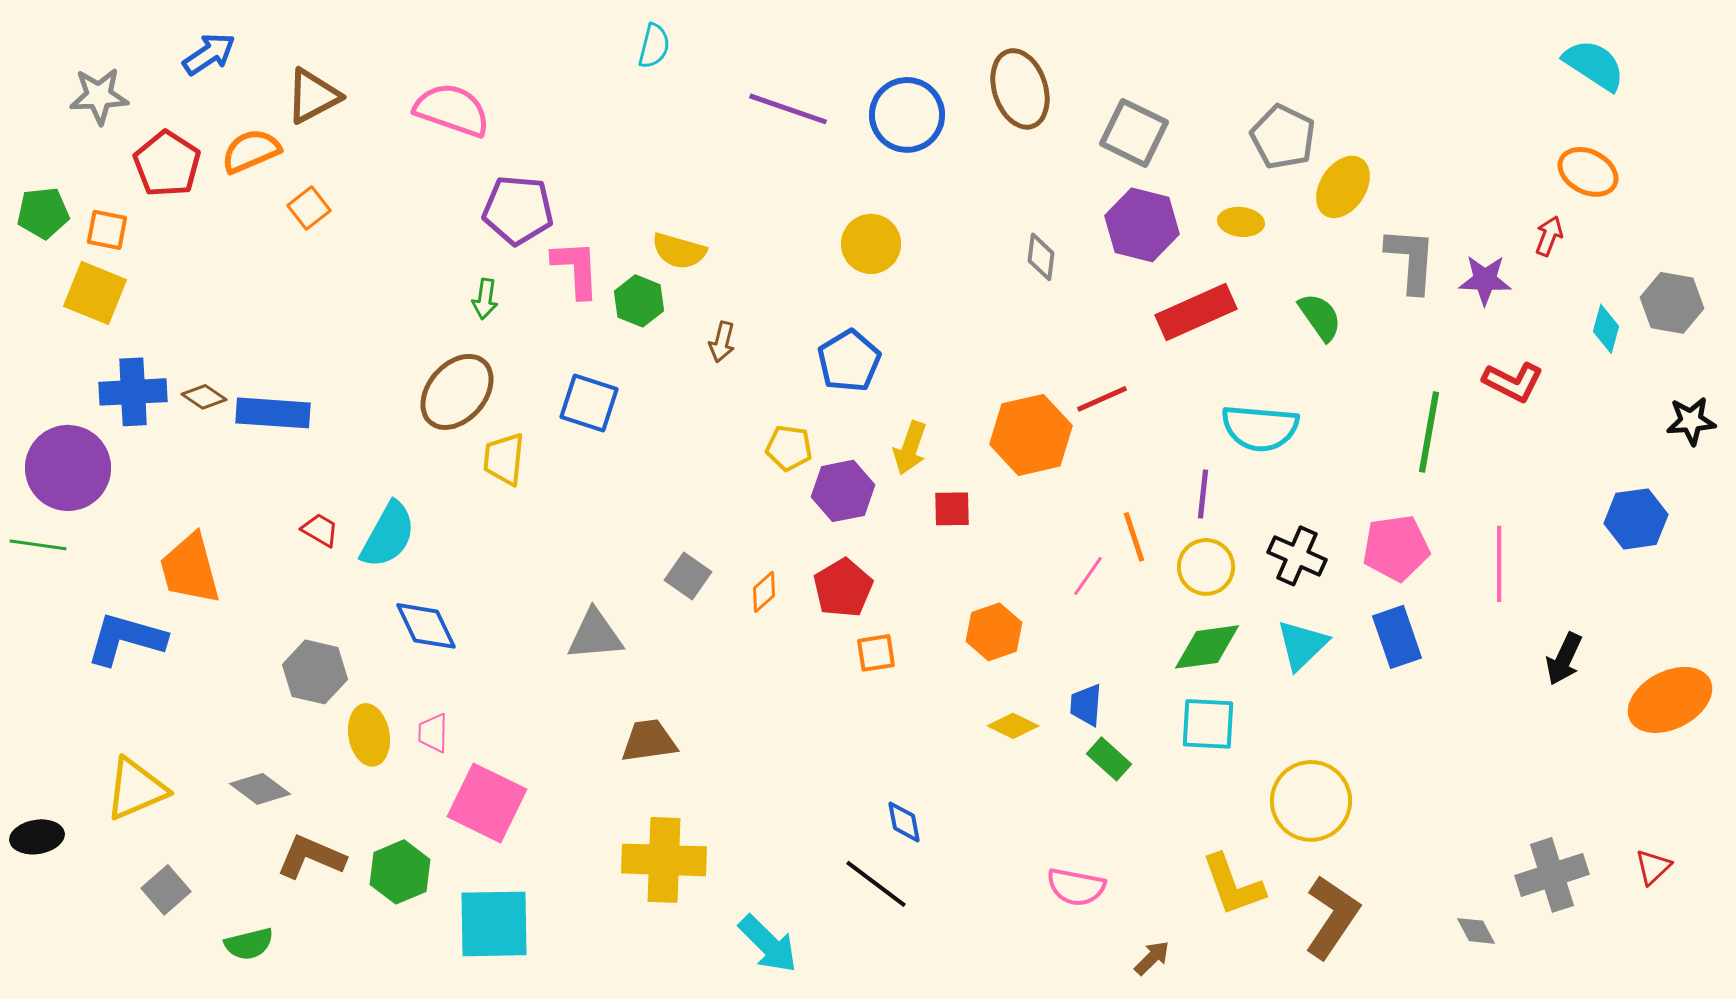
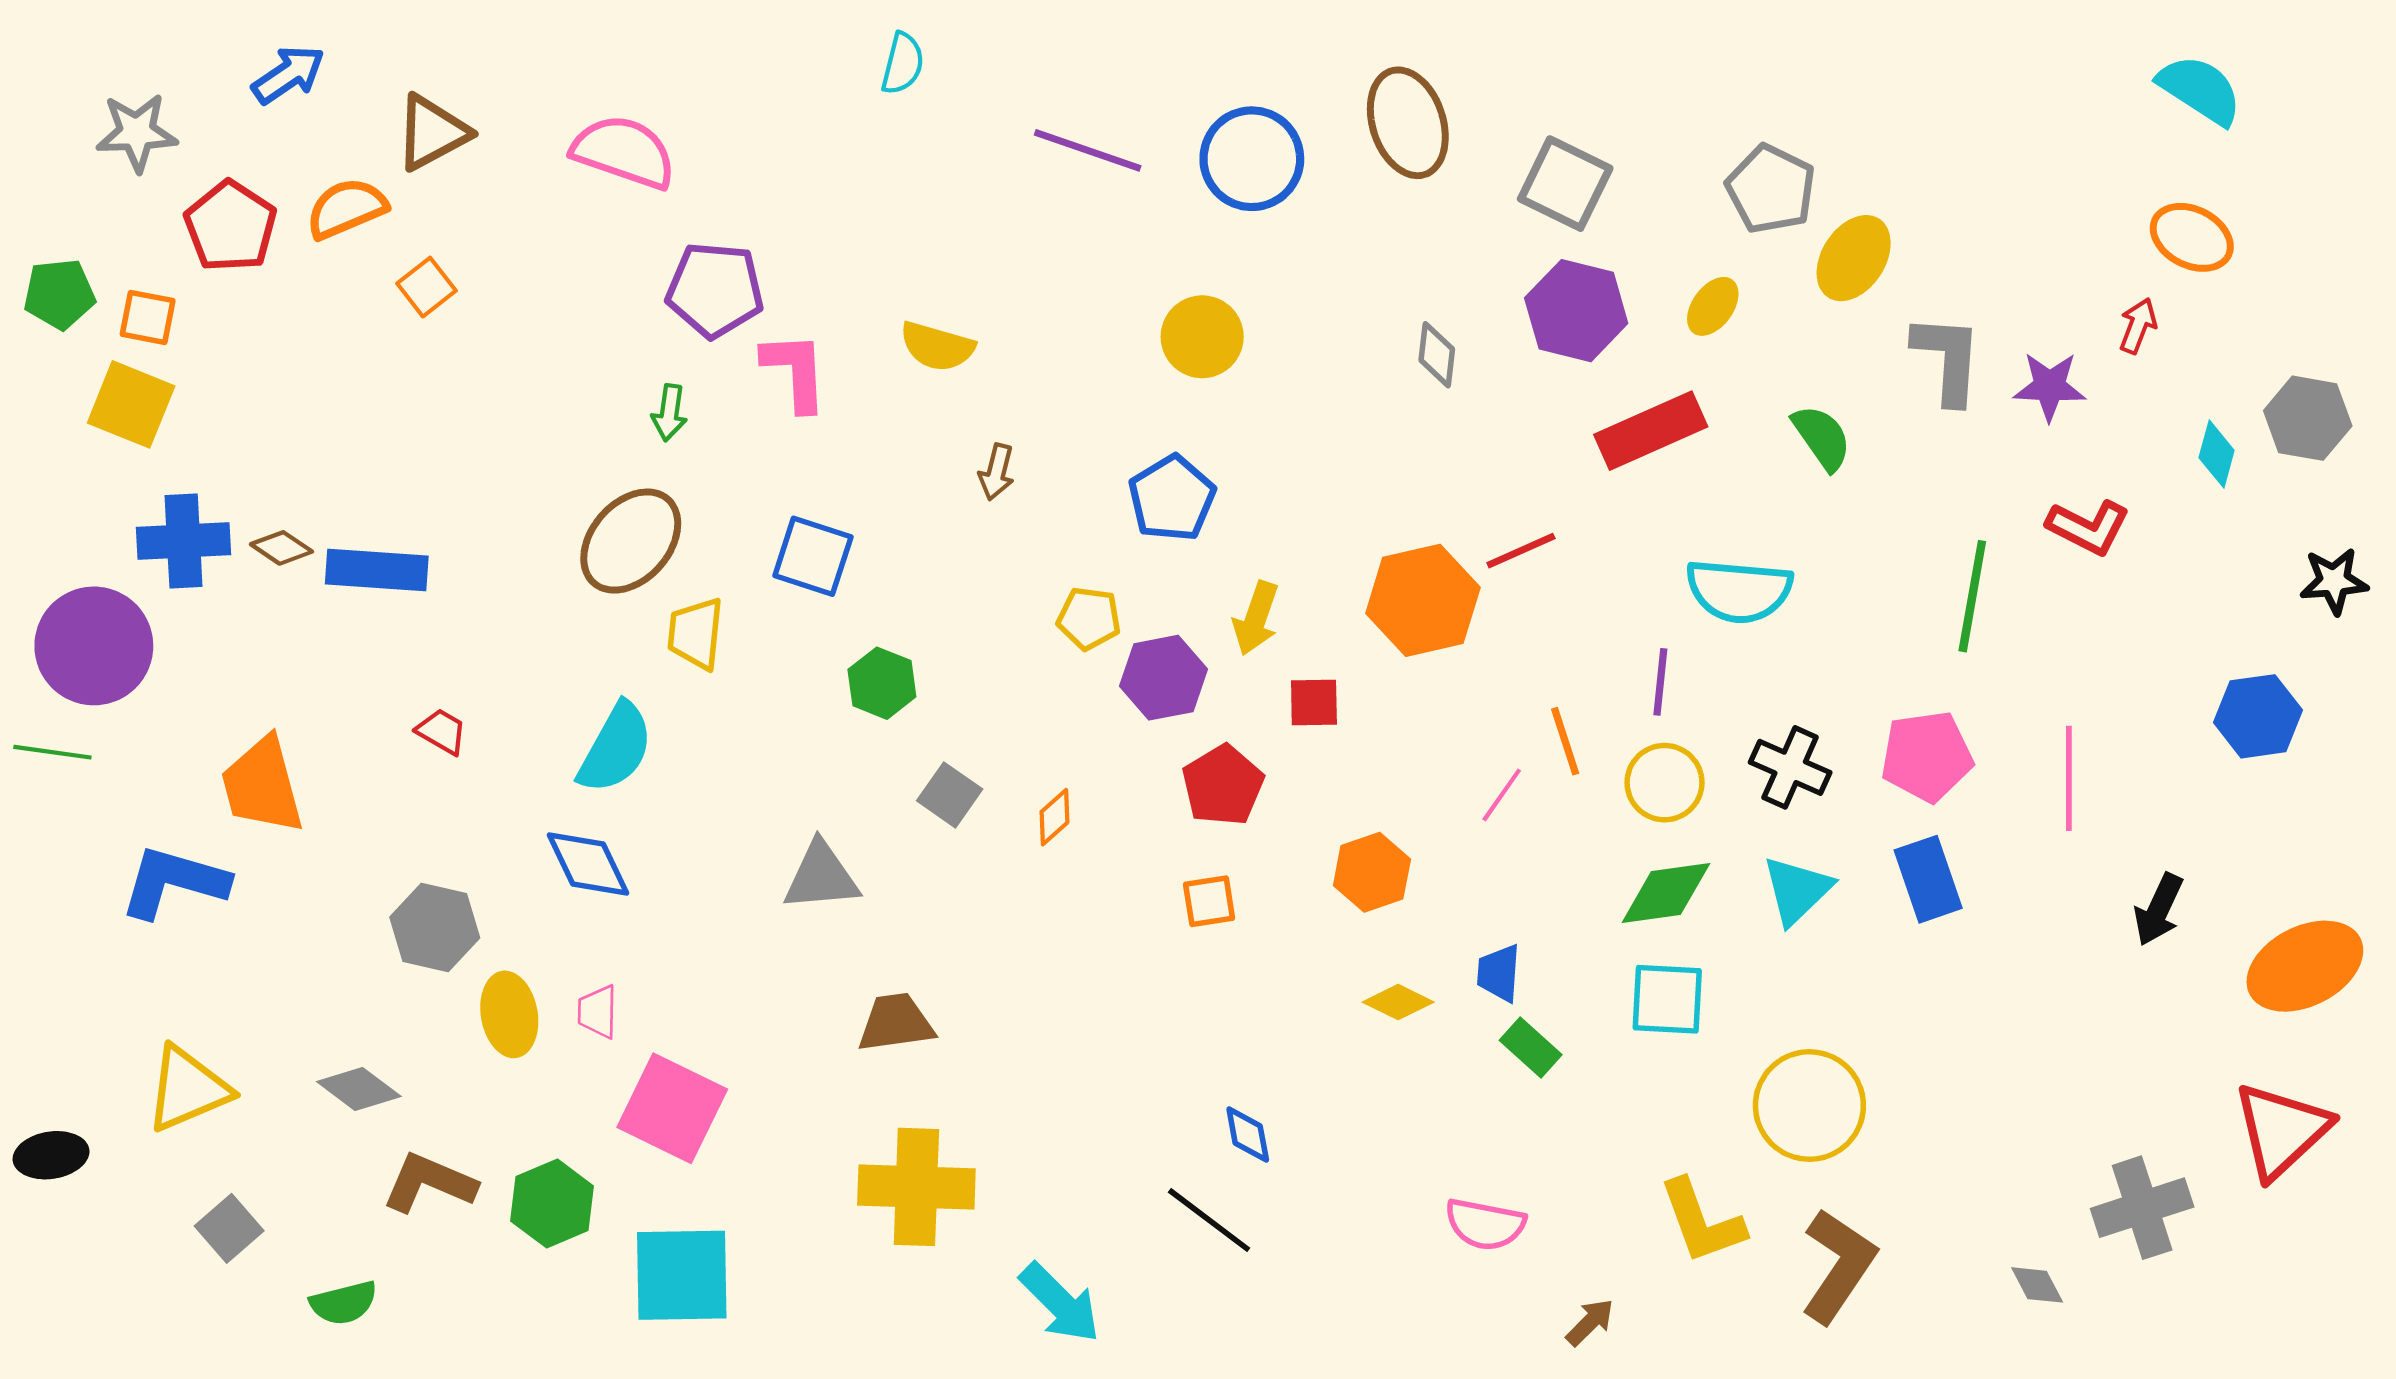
yellow ellipse: (1241, 222) -> (1713, 306), turned -60
green hexagon: (639, 301) -> (882, 683), moved
cyan semicircle: (388, 535) -> (616, 748), moved
red pentagon: (843, 588) -> (1223, 785), moved
red triangle: (1653, 867) -> (2281, 1130), moved, size x2.0

